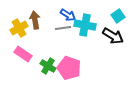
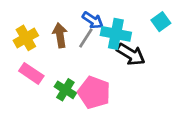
brown arrow: (35, 20) -> (60, 35), moved
gray line: (63, 28) -> (86, 38), turned -49
black arrow: (113, 36) -> (131, 54), moved

